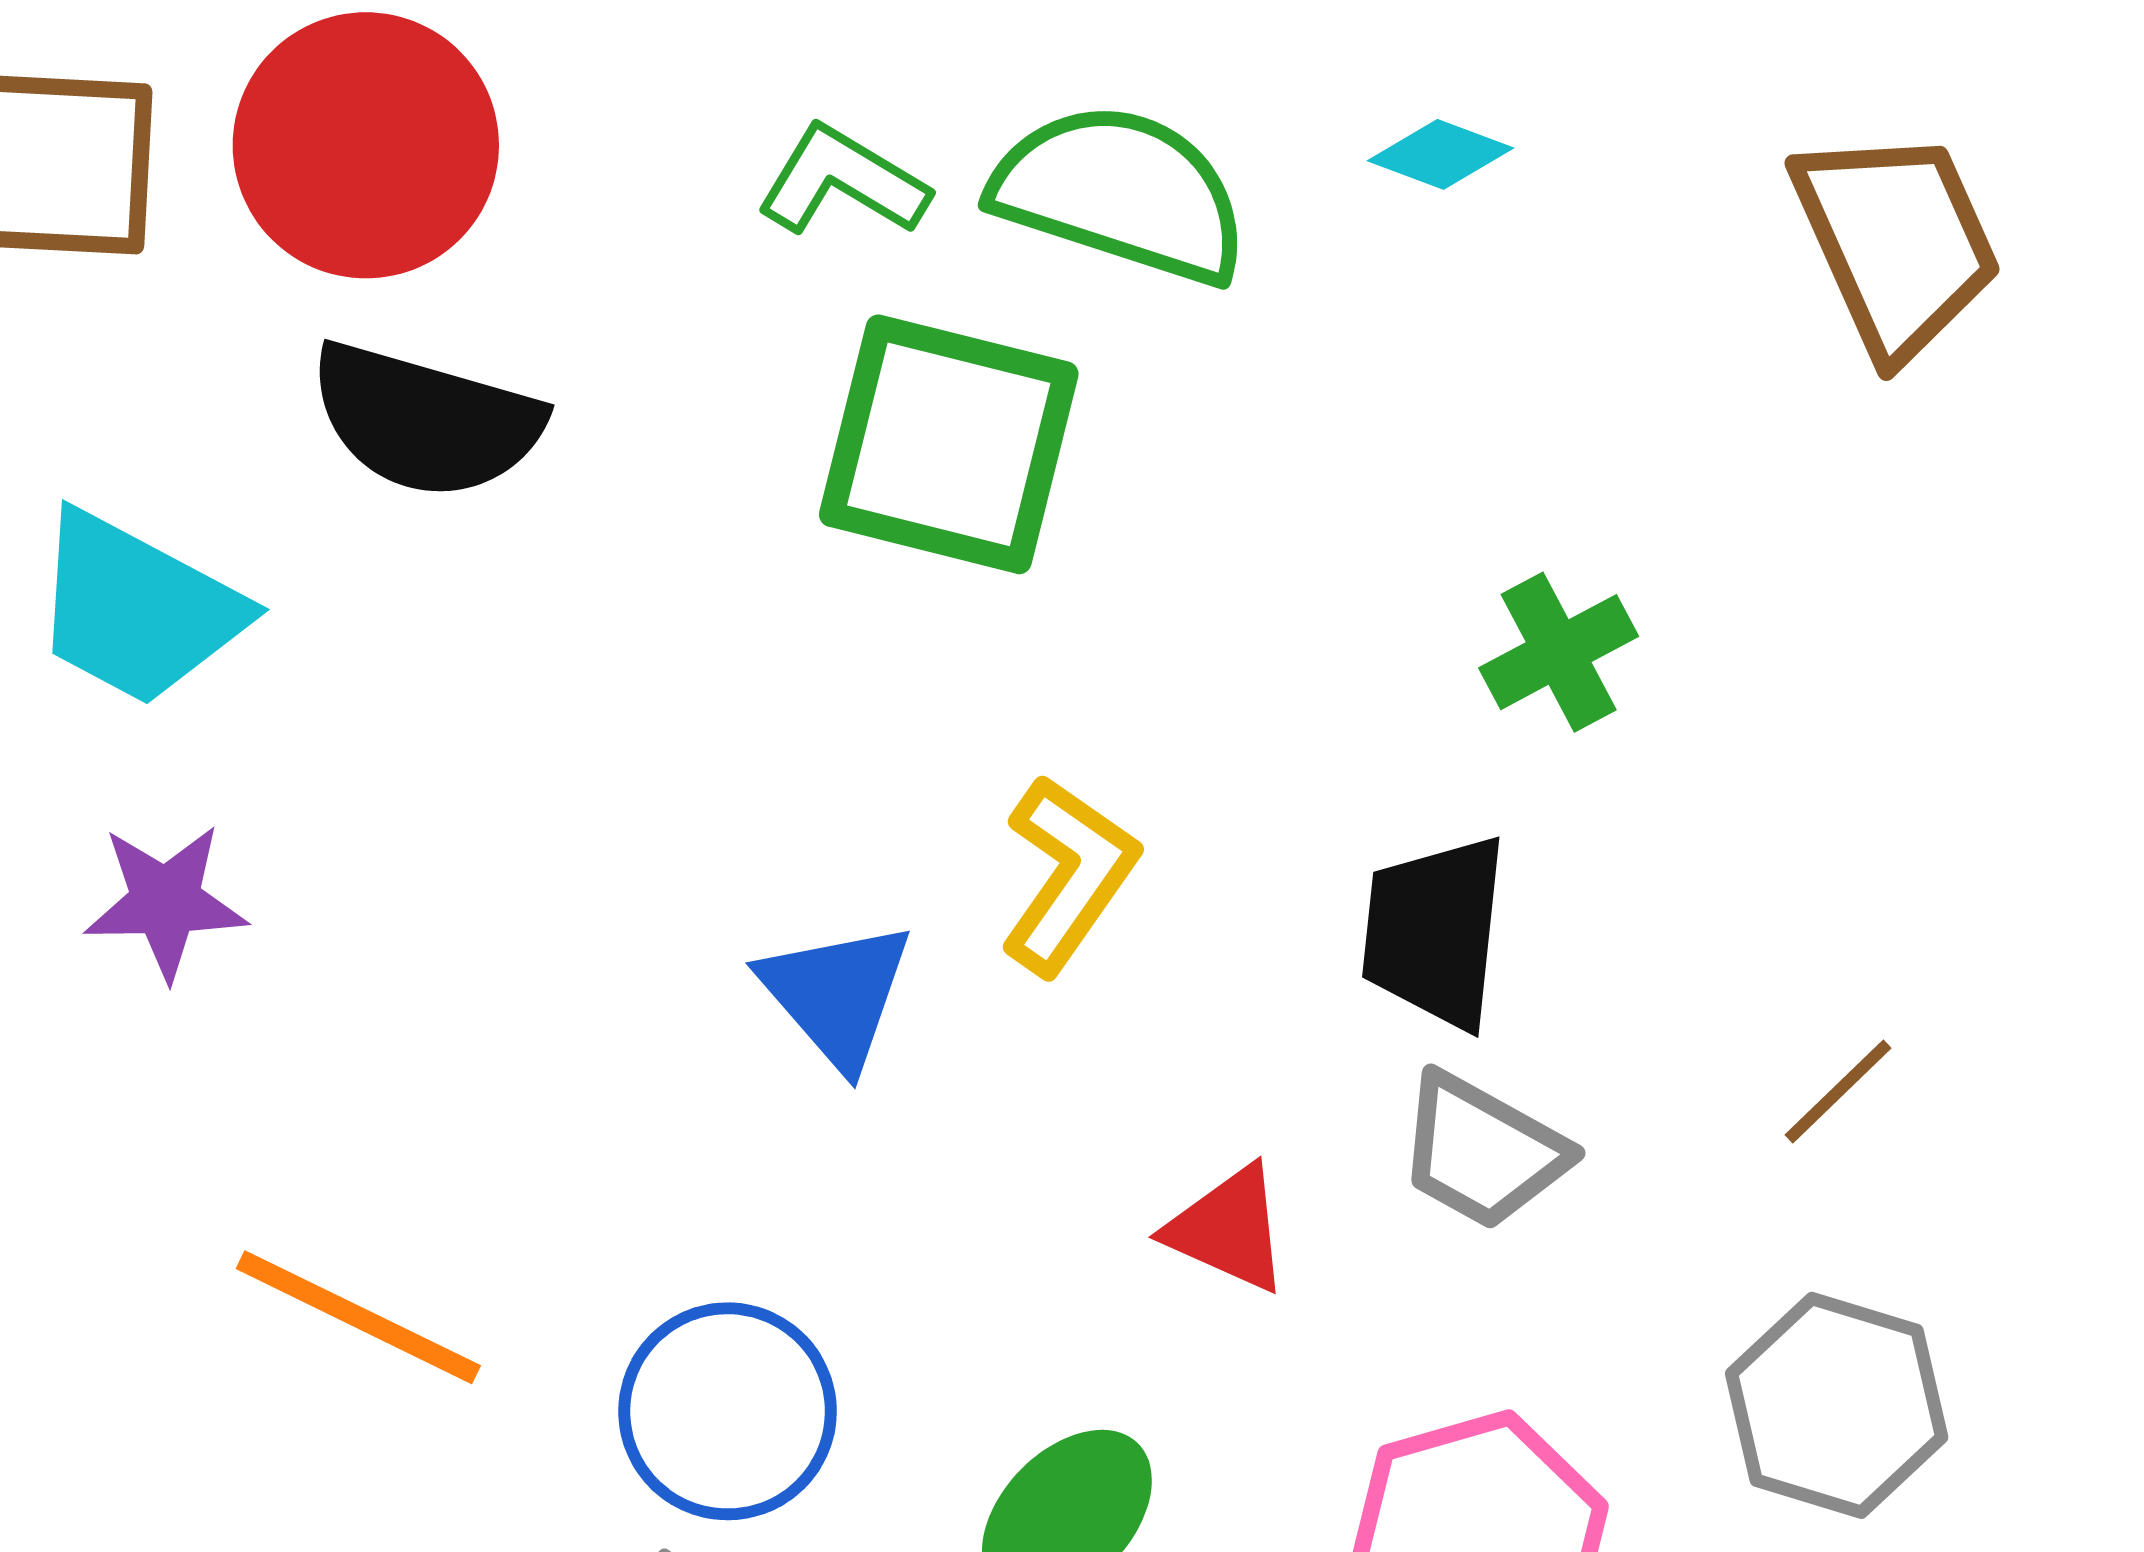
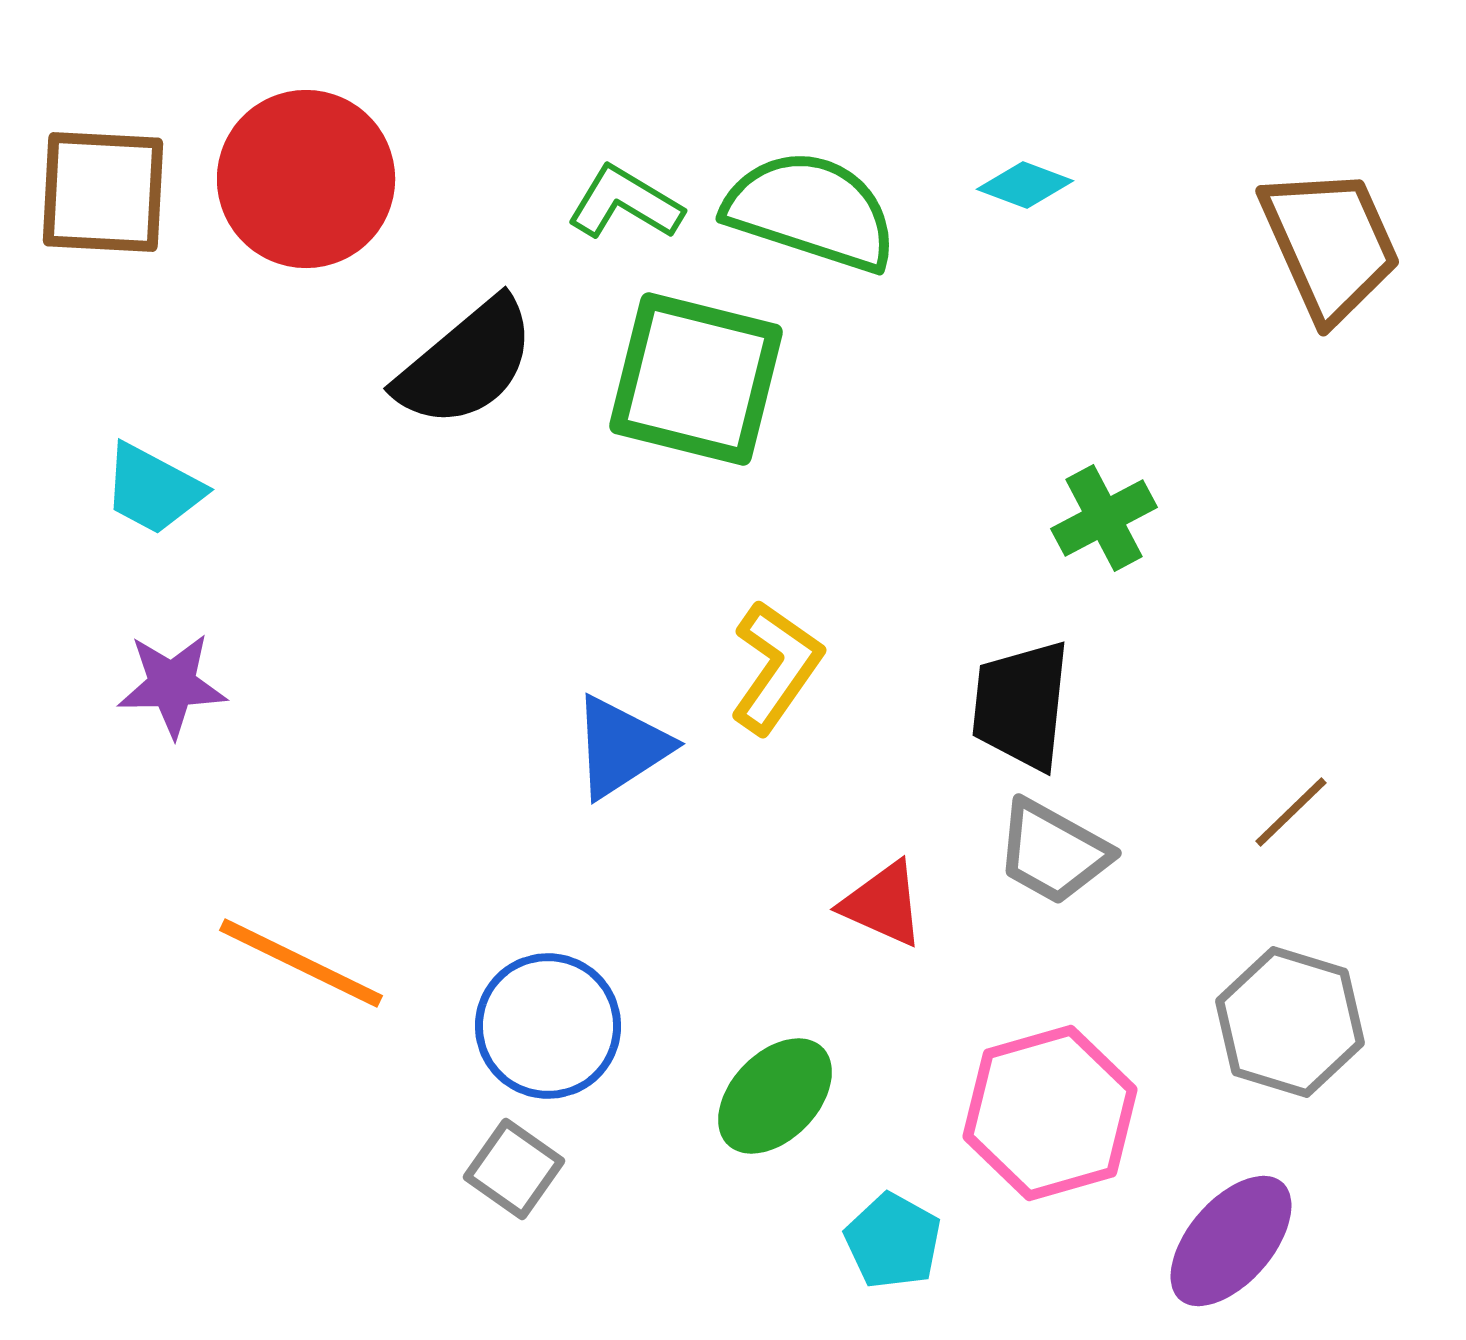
black semicircle: (426, 420) -> (466, 363), moved, turned -56
cyan trapezoid: (137, 609) -> (153, 489), size x0.7
blue triangle: (837, 994) -> (621, 747), turned 38

